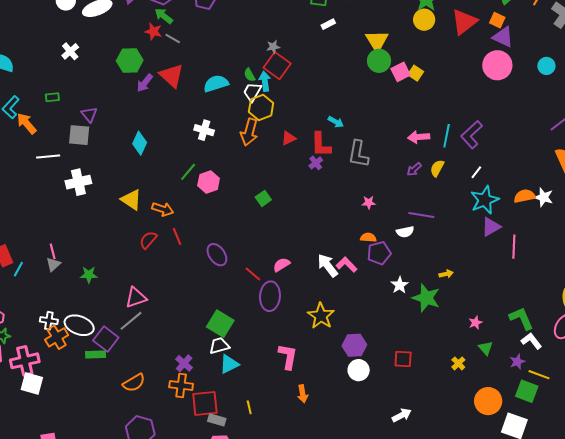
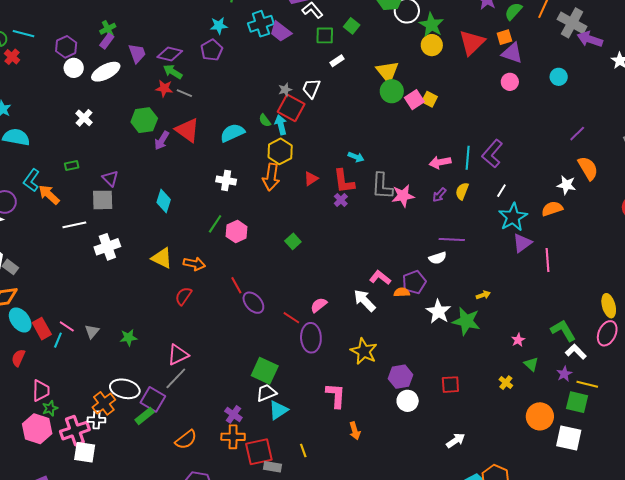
orange square: (497, 20) -> (504, 37), turned -35
pink circle: (497, 65) -> (510, 82), size x0.6
white trapezoid: (252, 92) -> (311, 88), moved
white star: (544, 197) -> (566, 185), moved
pink star: (369, 202) -> (403, 196), moved, size x1.6
red line: (177, 237) -> (236, 285), moved
orange semicircle: (368, 238) -> (402, 292), moved
pink line: (53, 251) -> (67, 326), moved, turned -35
pink L-shape: (347, 265) -> (380, 278), moved
white star: (400, 285) -> (438, 312), size x1.4
white cross: (49, 321) -> (96, 420), moved
green rectangle: (96, 354) -> (144, 416), turned -30

